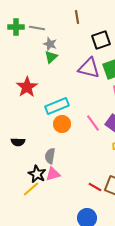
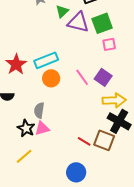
green triangle: (51, 57) -> (62, 11), moved
red star: (27, 87) -> (16, 64), moved
yellow line: (31, 189) -> (24, 156), moved

